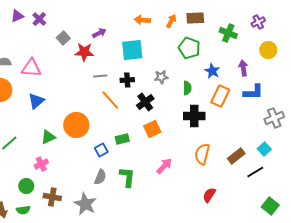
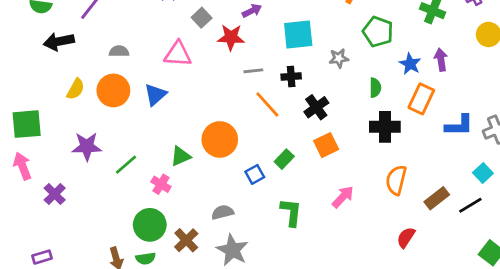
pink triangle: (31, 68) -> (178, 54), moved
purple arrow: (243, 68) -> (441, 60), moved
gray star: (161, 77) -> (339, 58), moved
blue L-shape: (253, 92) -> (459, 125), moved
blue triangle: (36, 101) -> (155, 95), moved
green rectangle: (122, 139) -> (284, 159), turned -32
brown rectangle: (236, 156) -> (437, 198), moved
pink cross: (41, 164) -> (161, 184), moved, turned -32
gray semicircle: (100, 177) -> (223, 212), moved, turned -126
green circle: (26, 186) -> (150, 225), size x1.5
brown cross: (52, 197) -> (186, 240), turned 36

